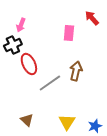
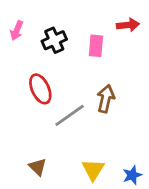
red arrow: (92, 18) -> (128, 25), turned 126
pink arrow: (21, 25) -> (17, 31), moved
black cross: (13, 45) -> (54, 40), moved

